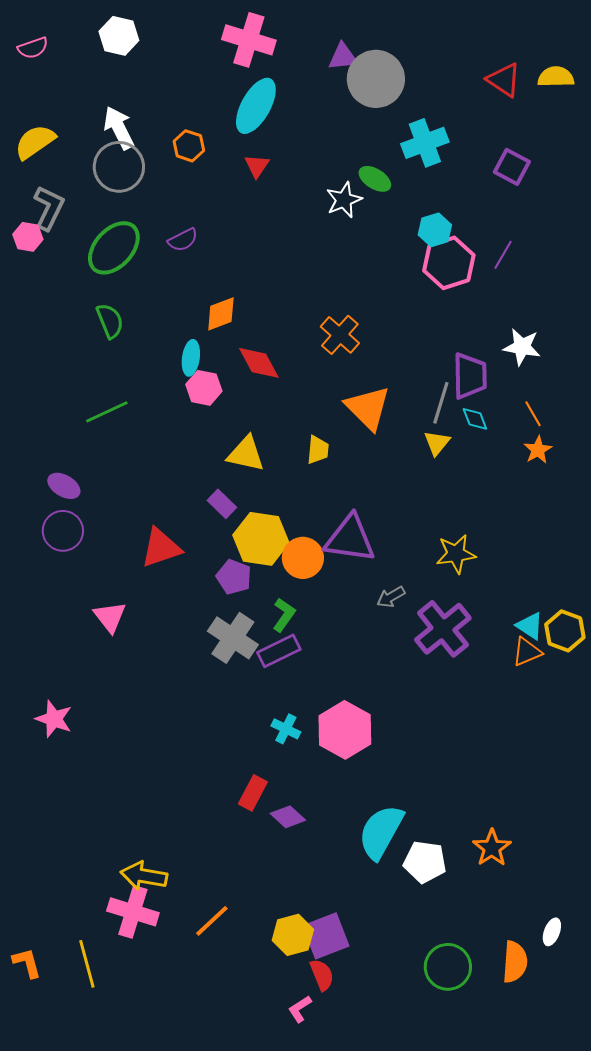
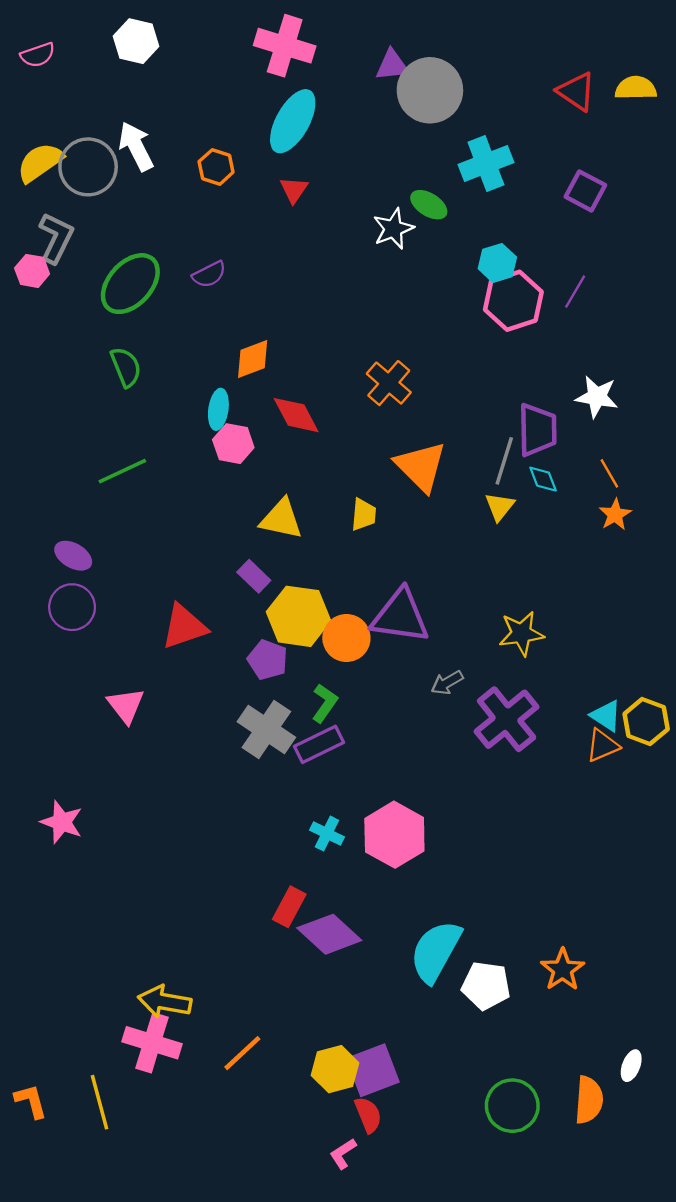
gray circle: (119, 167) -> (88, 167), moved
purple diamond: (288, 817) -> (329, 934), size x1.6

